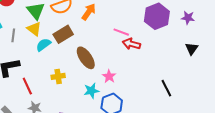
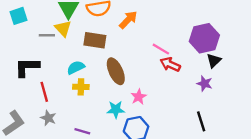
purple star: (188, 18) -> (204, 84), moved
brown rectangle: (63, 34) -> (95, 40), turned 30
gray line: (13, 35) -> (47, 35), moved, turned 72
cyan semicircle: (43, 45) -> (76, 68), moved
black triangle: (192, 49) -> (214, 61), moved

